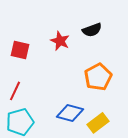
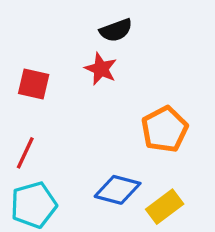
black semicircle: (92, 30) -> (116, 30), moved

